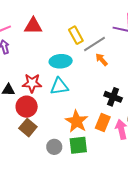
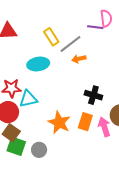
orange arrow: (102, 60) -> (79, 59), turned -56
cyan triangle: (59, 86) -> (28, 99), moved
green square: (78, 145) -> (16, 146), moved, turned 30

